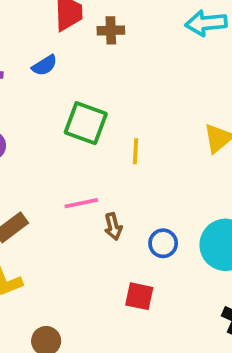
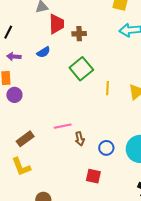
green square: (86, 123) -> (81, 69), moved, turned 30
yellow line: (135, 151) -> (107, 88), moved

